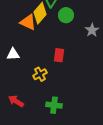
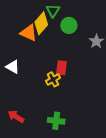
white triangle: (13, 54) -> (13, 67), turned 32
yellow cross: (40, 74) -> (53, 79), moved

